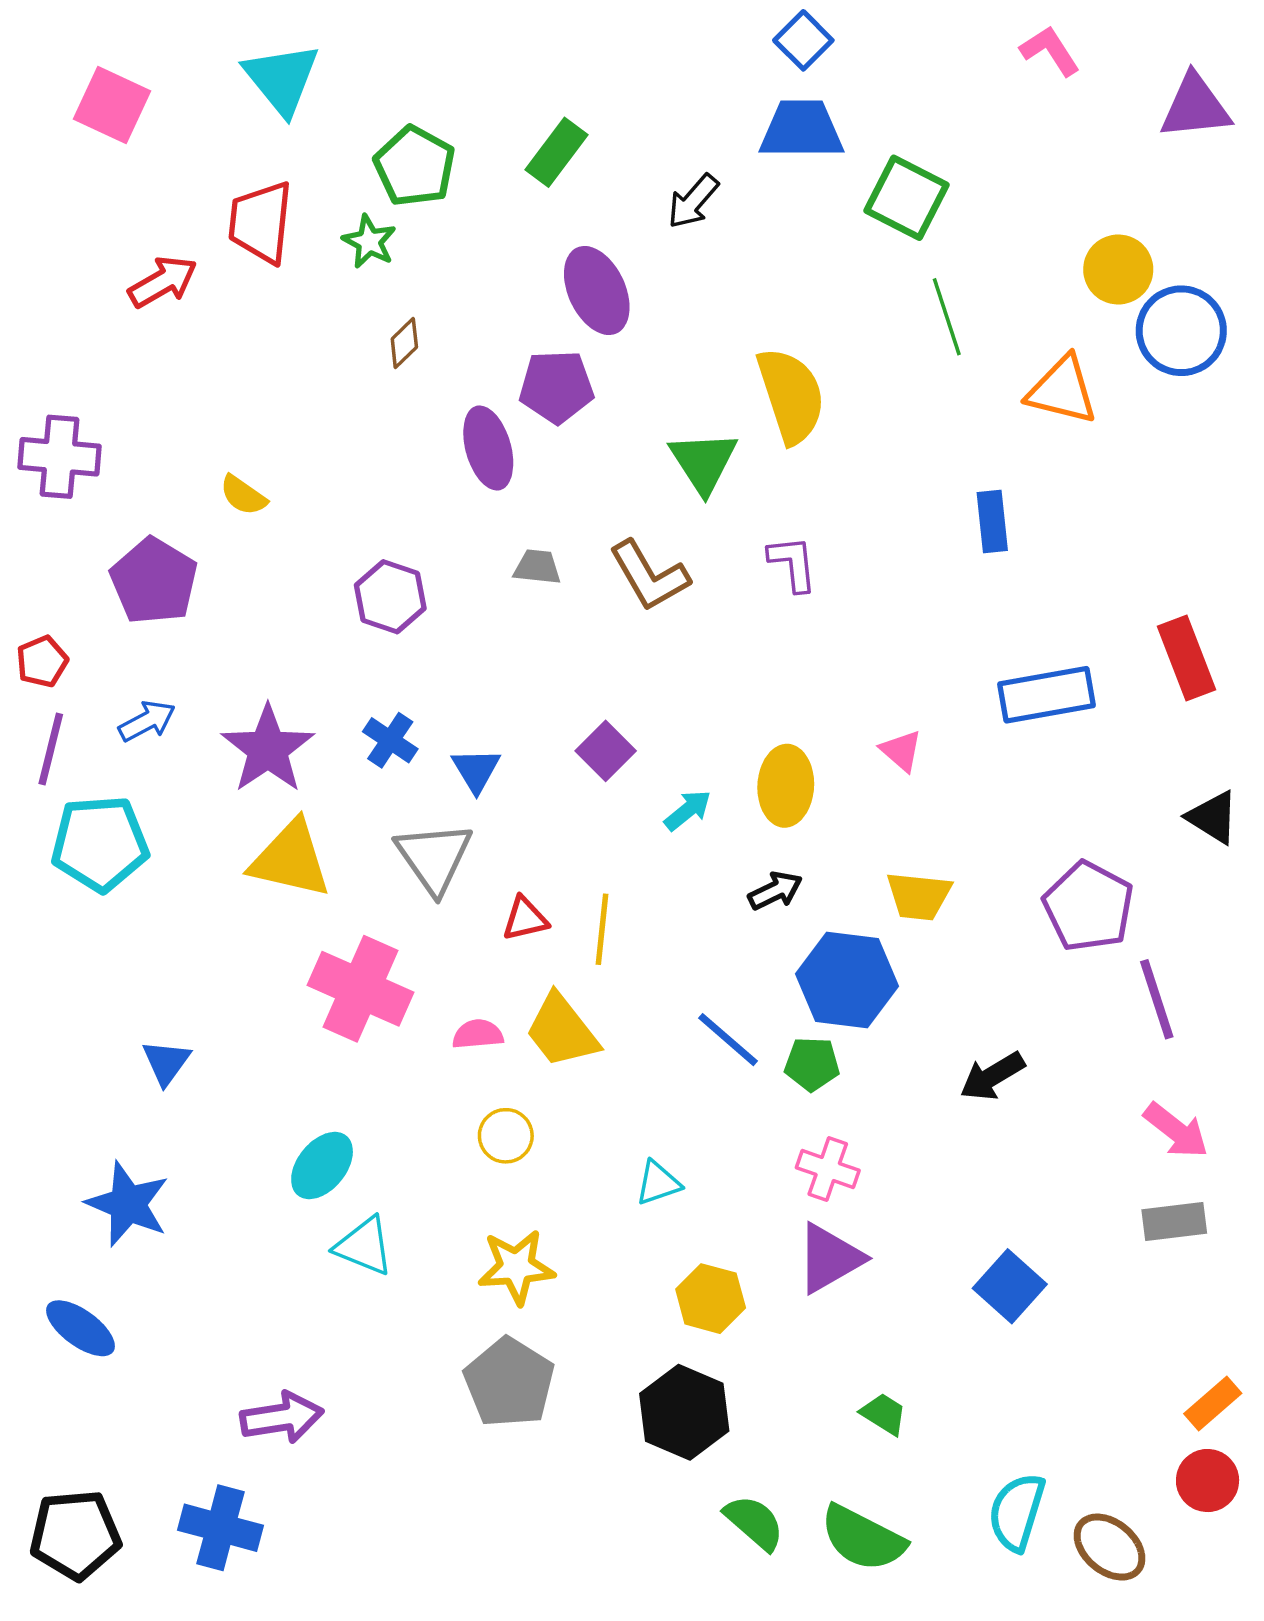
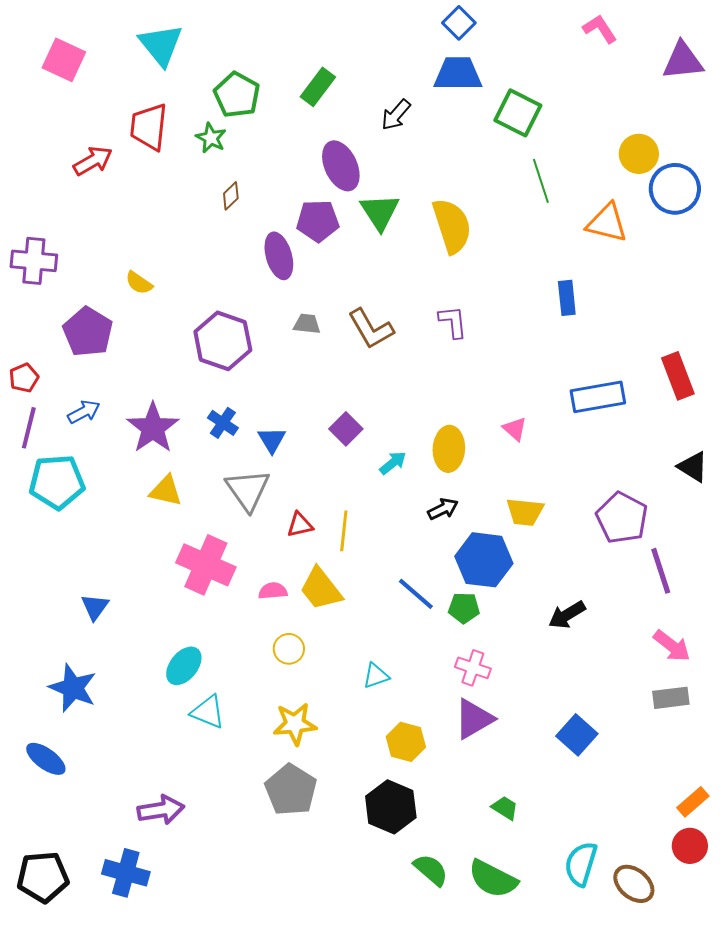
green triangle: (704, 462) -> (380, 212), moved
purple hexagon: (390, 597) -> (223, 341), size x1.4
yellow triangle: (291, 859) -> (166, 491), size x0.7

